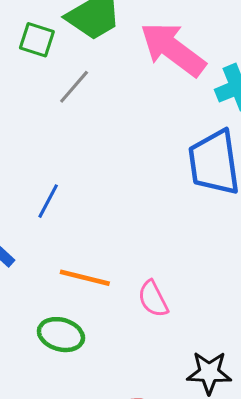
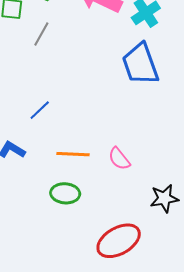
blue line: (48, 201) -> (40, 110), turned 30

